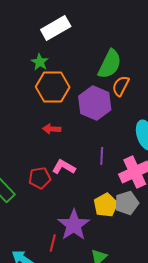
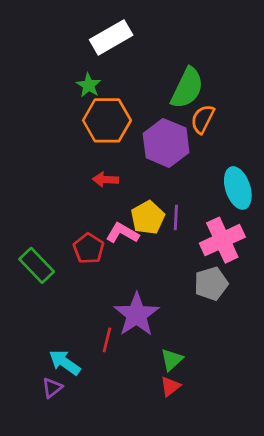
red pentagon: (40, 178) -> (89, 248), turned -30
yellow pentagon: (106, 205) -> (148, 218), moved

